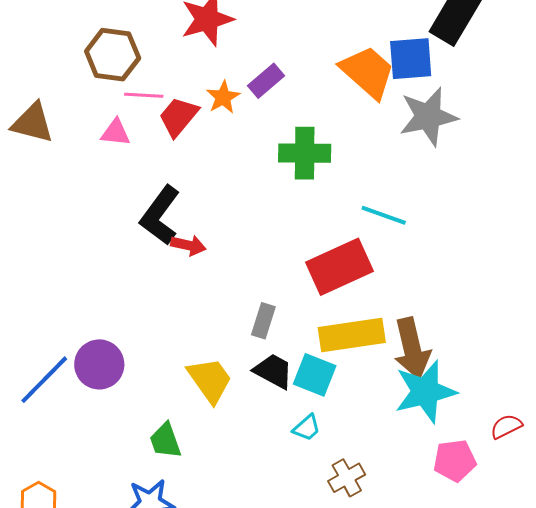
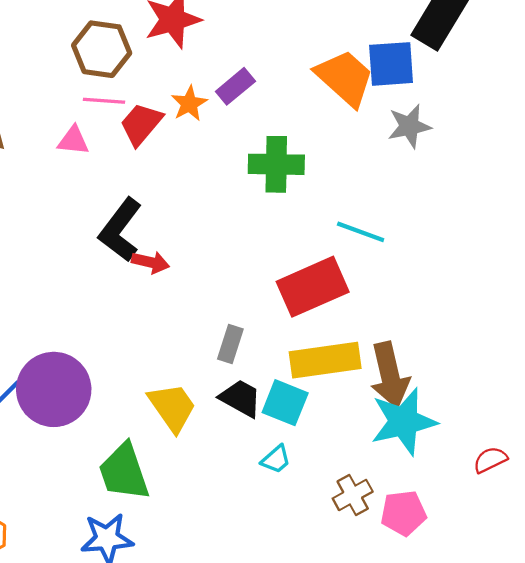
brown hexagon: (113, 55) -> (102, 49), moved
gray star: (428, 116) -> (409, 126), size x0.7
purple circle: (99, 364) -> (54, 389), size x1.4
green trapezoid: (165, 441) -> (124, 472), size x1.5
pink pentagon: (455, 460) -> (403, 513), moved
brown cross: (347, 478) -> (353, 495), moved

